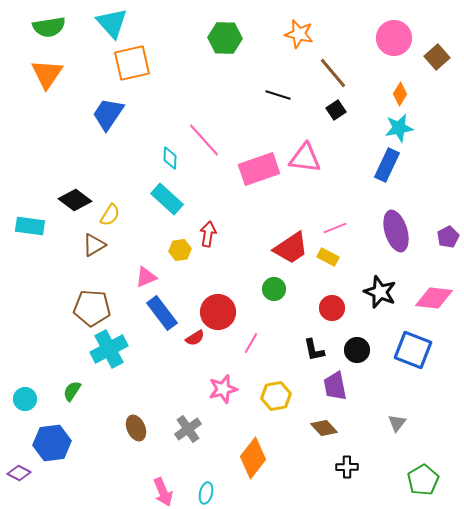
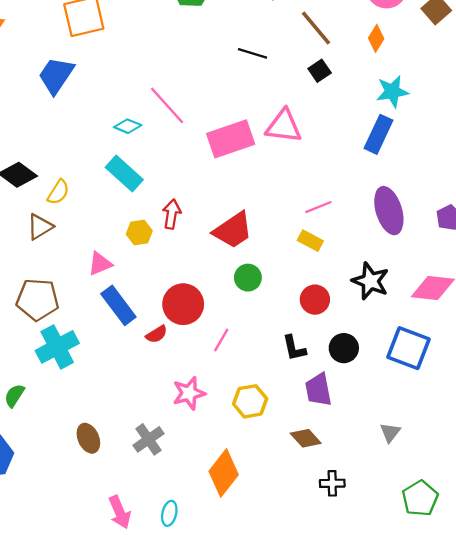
orange diamond: (400, 94) -> (376, 38), moved
cyan diamond: (170, 158) -> (128, 126), turned -70
red trapezoid: (291, 248) -> (233, 230), moved

